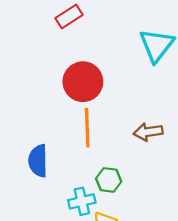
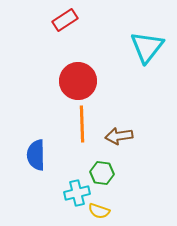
brown arrow: (148, 132) -> (119, 136), moved

